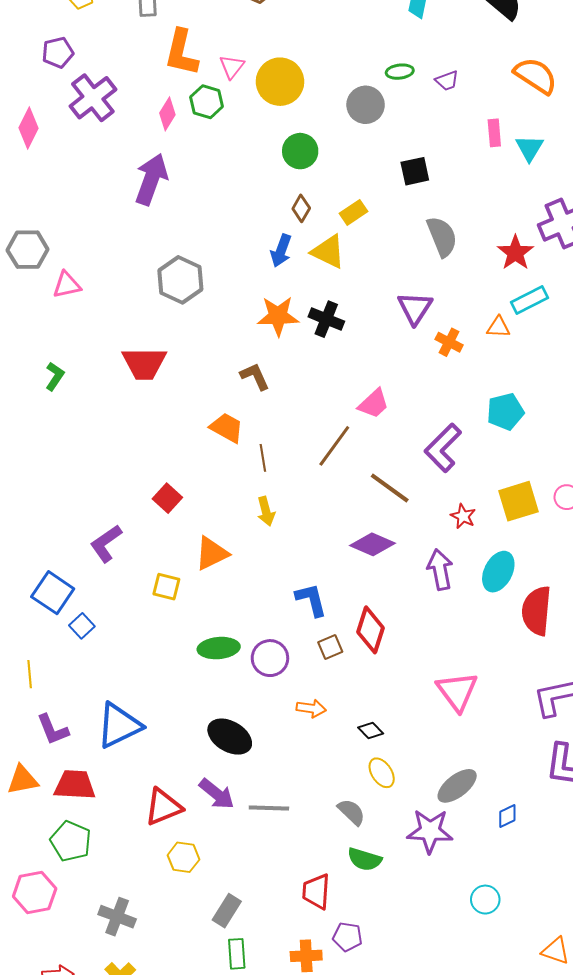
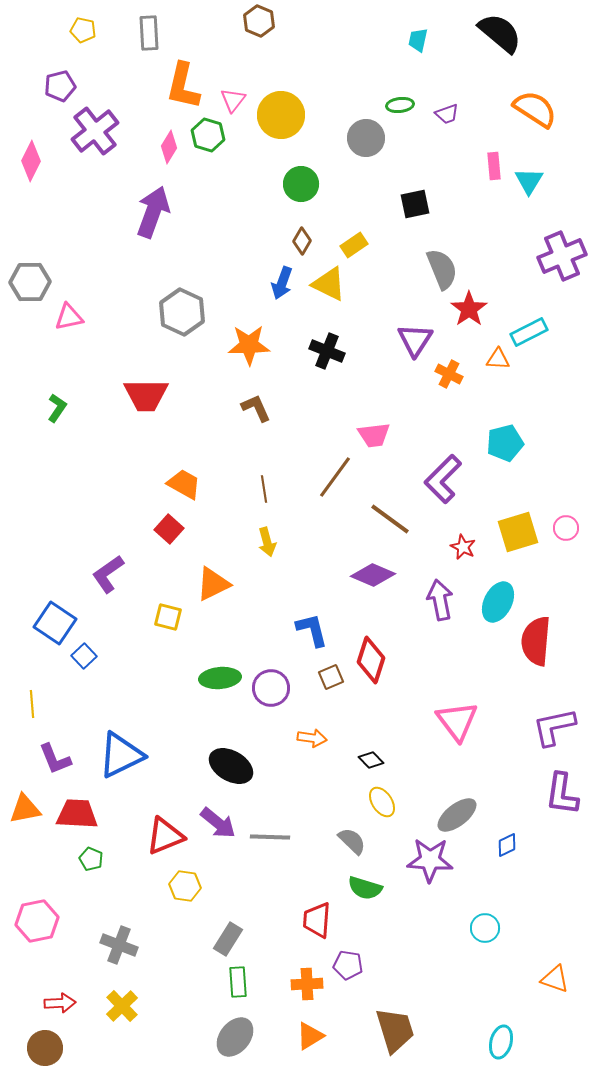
red star: (515, 253) -> (469, 309), moved
orange star: (278, 316) -> (249, 345), moved
pink trapezoid: (374, 404) -> (374, 435), turned 36
orange trapezoid: (227, 428) -> (184, 484), moved
green pentagon: (71, 841) -> (91, 859), moved, size x0.6

